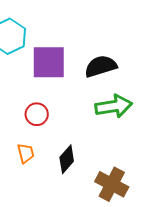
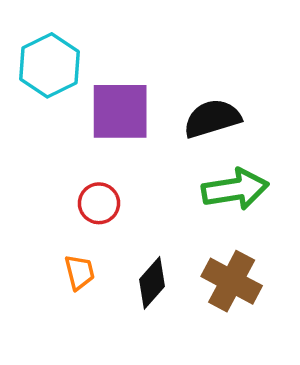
brown cross: (112, 184) -> (232, 281), moved

